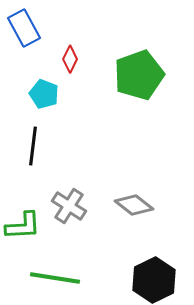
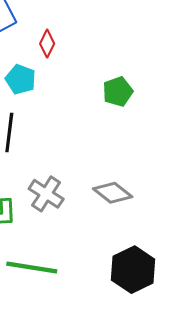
green pentagon: (139, 75) -> (118, 92), moved, size x0.6

